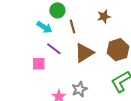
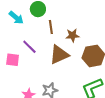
brown star: (104, 17) -> (72, 35), moved
cyan arrow: (44, 27) -> (16, 18), moved

